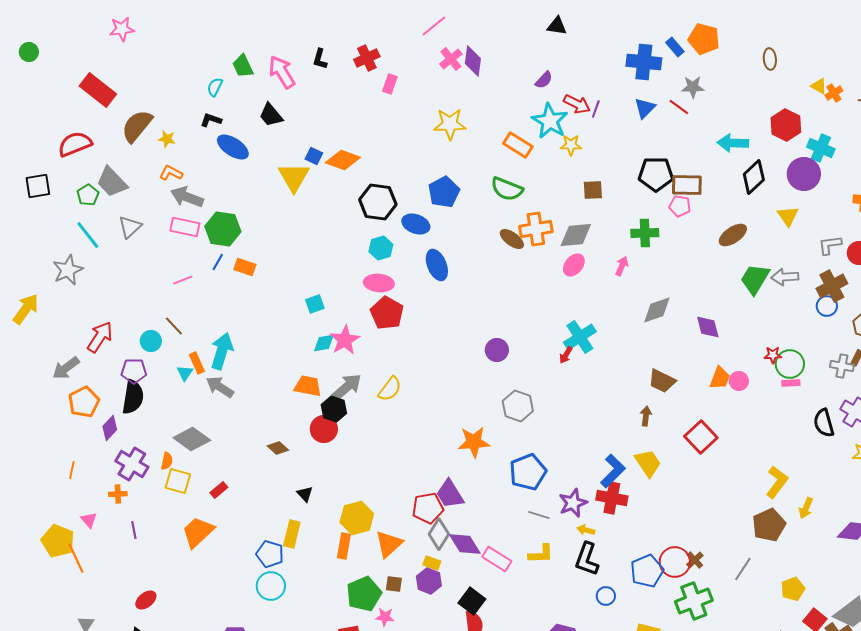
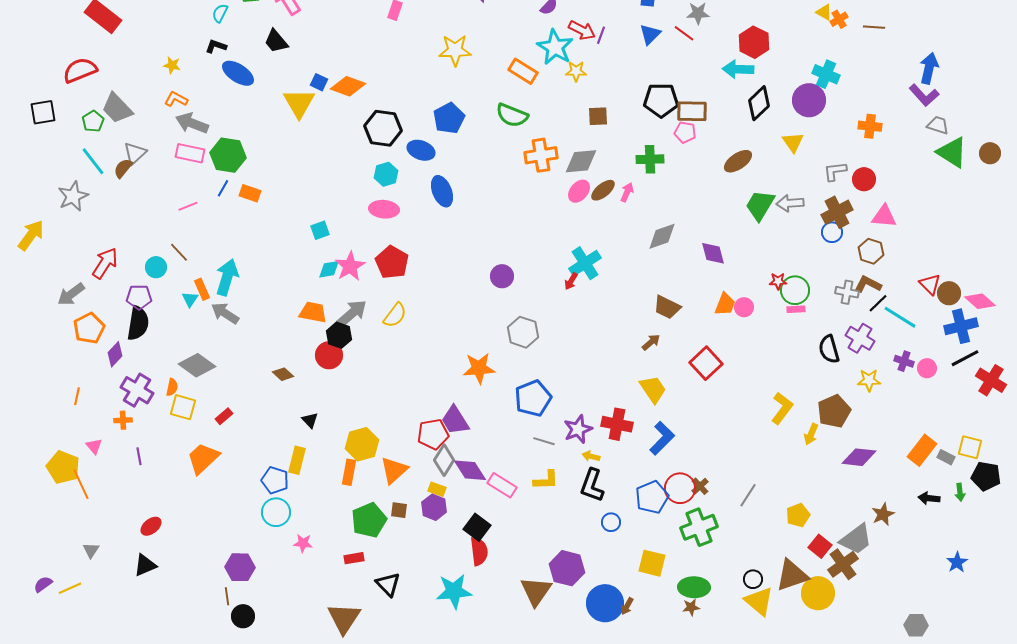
red hexagon: (786, 125) -> (754, 42), moved
brown semicircle: (137, 126) -> (123, 168), moved, size x0.6
brown ellipse: (512, 239) -> (603, 190), moved, turned -75
red pentagon: (387, 313) -> (392, 262), moved
brown arrow: (646, 416) -> (651, 342), turned 42
blue L-shape: (613, 471) -> (662, 438), moved
brown pentagon: (769, 525) -> (834, 411), moved
pink star: (385, 617) -> (303, 543), moved

